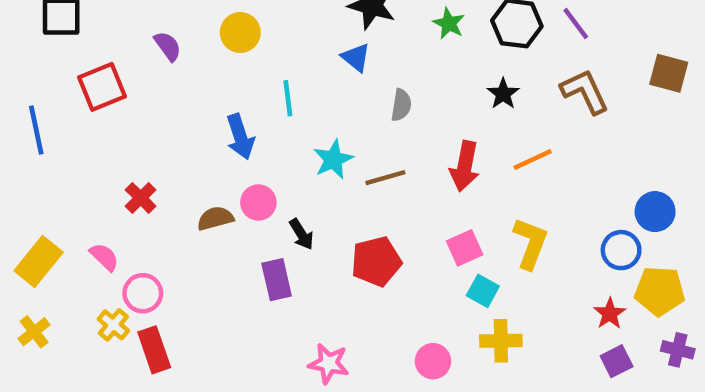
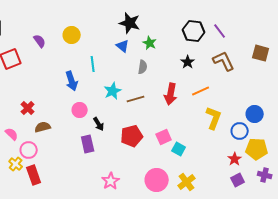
green star: (449, 23) -> (150, 43), moved
brown semicircle: (215, 218) -> (43, 127), moved
yellow L-shape: (530, 243) -> (214, 118), moved
pink square: (465, 248) -> (164, 137), moved
yellow cross: (501, 341) -> (187, 182), moved, turned -36
pink circle: (433, 361) -> (157, 180), size x1.5
pink star: (329, 363) -> (111, 181), turned 30

